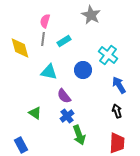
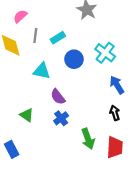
pink semicircle: (45, 21) -> (20, 16), moved, turned 32
blue circle: (83, 70) -> (74, 59), moved
green arrow: (79, 135) -> (88, 139), moved

